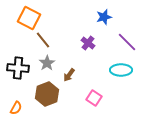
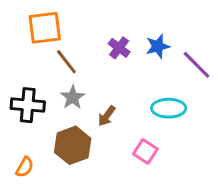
blue star: (104, 17) -> (158, 46), moved
orange square: (29, 18) -> (45, 28), turned -35
purple cross: (88, 43) -> (119, 48), moved
cyan ellipse: (121, 70) -> (169, 108), moved

